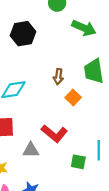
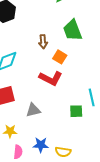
red L-shape: (54, 133) -> (51, 78), moved

